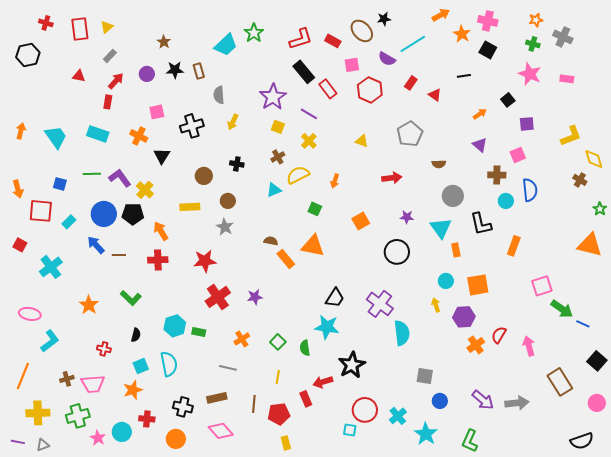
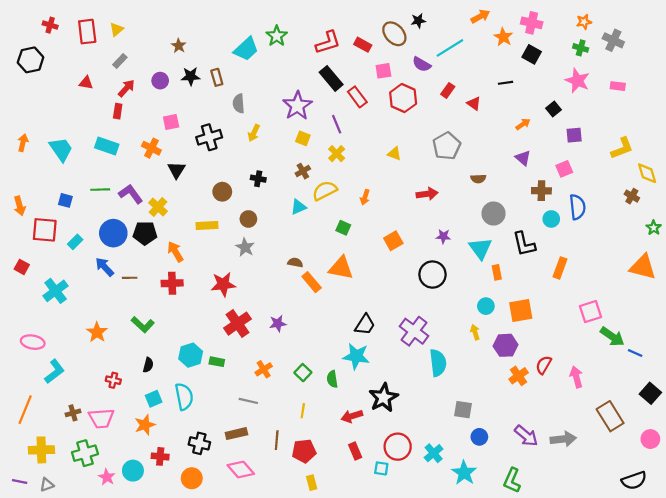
purple line: (309, 114) -> (337, 124), turned 36
red rectangle: (306, 399) -> (355, 451), moved

